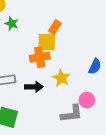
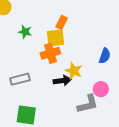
green star: (12, 24) -> (25, 32), moved
black arrow: (34, 87) -> (62, 81), moved

